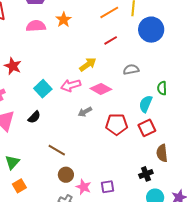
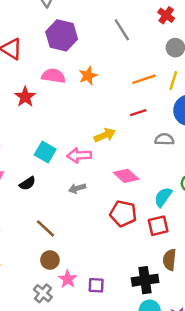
red star: (13, 66) -> (25, 97), moved
gray semicircle: (131, 70) -> (164, 139), moved
cyan square: (43, 89) -> (45, 152), turned -30
pink diamond: (101, 89) -> (126, 176), moved
gray arrow: (85, 112) -> (77, 188), moved
black cross: (146, 174) -> (145, 280), size x1.5

